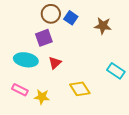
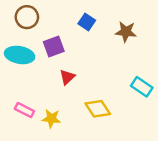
brown circle: (51, 14) -> (27, 17), moved
cyan ellipse: (26, 60) -> (20, 55), moved

